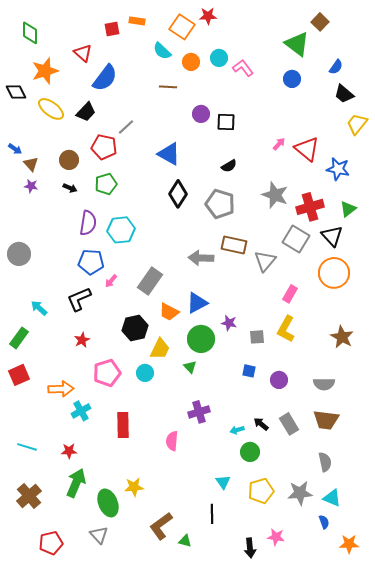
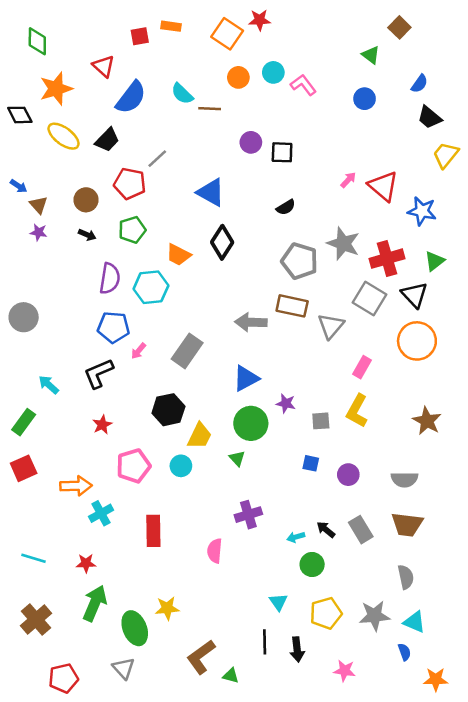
green triangle: (297, 44) -> (371, 55), size x0.6
cyan semicircle: (162, 51) -> (182, 94), moved
gray pentagon: (220, 204) -> (300, 261), moved
orange trapezoid: (169, 312) -> (178, 255), moved
black arrow: (250, 548) -> (297, 649), moved

